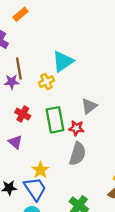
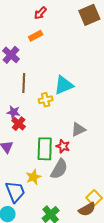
purple star: (12, 82) -> (13, 112), moved
green rectangle: (55, 120) -> (45, 149), moved
yellow star: (40, 170) -> (33, 177), moved

